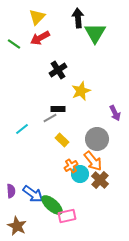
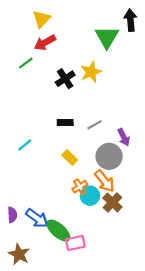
black arrow: (78, 18) -> (130, 20), moved
green line: (14, 44) -> (26, 63), moved, turned -72
yellow star: (81, 91) -> (91, 72), moved
purple arrow: (115, 113) -> (124, 137), moved
gray line: (50, 118) -> (94, 125), moved

